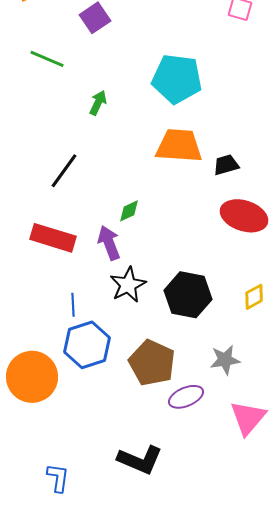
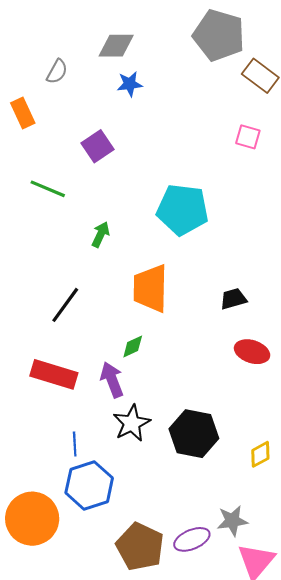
orange trapezoid: (179, 146) -> (150, 288), moved, turned -93
red ellipse: (244, 216) -> (252, 352), size x0.7
yellow diamond: (254, 297) -> (260, 454), moved
gray star: (225, 360) -> (232, 521), moved
brown pentagon: (152, 363) -> (140, 547), moved

